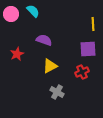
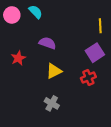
purple square: (88, 49) -> (95, 53), turned -30
gray cross: (57, 92) -> (52, 103), moved

